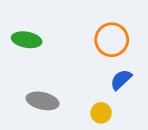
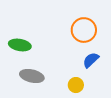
green ellipse: (27, 40) -> (20, 45), moved

